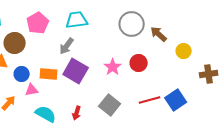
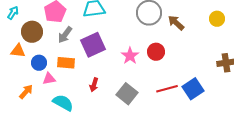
gray arrow: (67, 46) -> (65, 35), moved
yellow circle: (184, 51) -> (217, 19), moved
purple square: (76, 71) -> (93, 45), moved, turned 35
red arrow: (77, 113) -> (94, 85), moved

